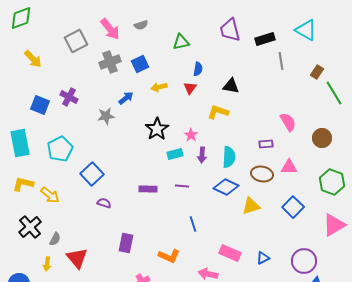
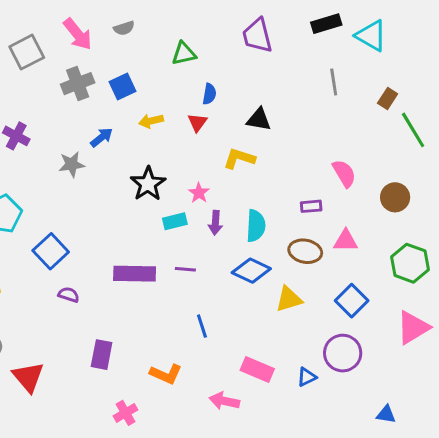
black rectangle: (265, 39) -> (326, 24), moved
purple rectangle: (148, 189) -> (135, 274), size x1.5
purple circle: (304, 261) -> (343, 353), moved

